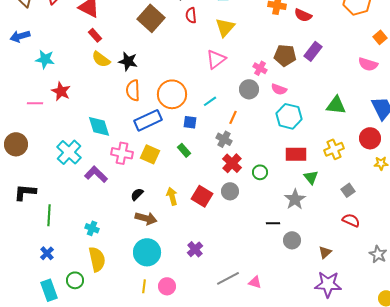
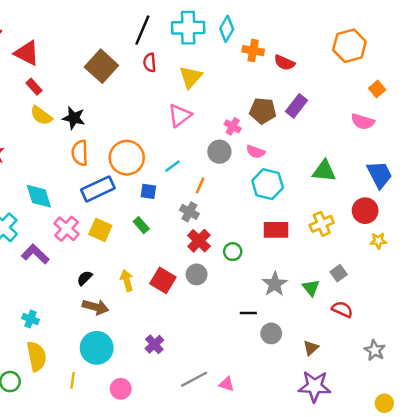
pink cross: (122, 153) -> (67, 229), turned 30
green triangle: (311, 177) -> (311, 288), moved
yellow line: (144, 286) -> (73, 380), moved

